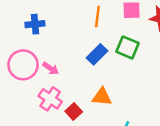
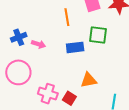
blue rectangle: (97, 54) -> (75, 47), turned 54
pink arrow: (51, 68) -> (39, 44), moved

